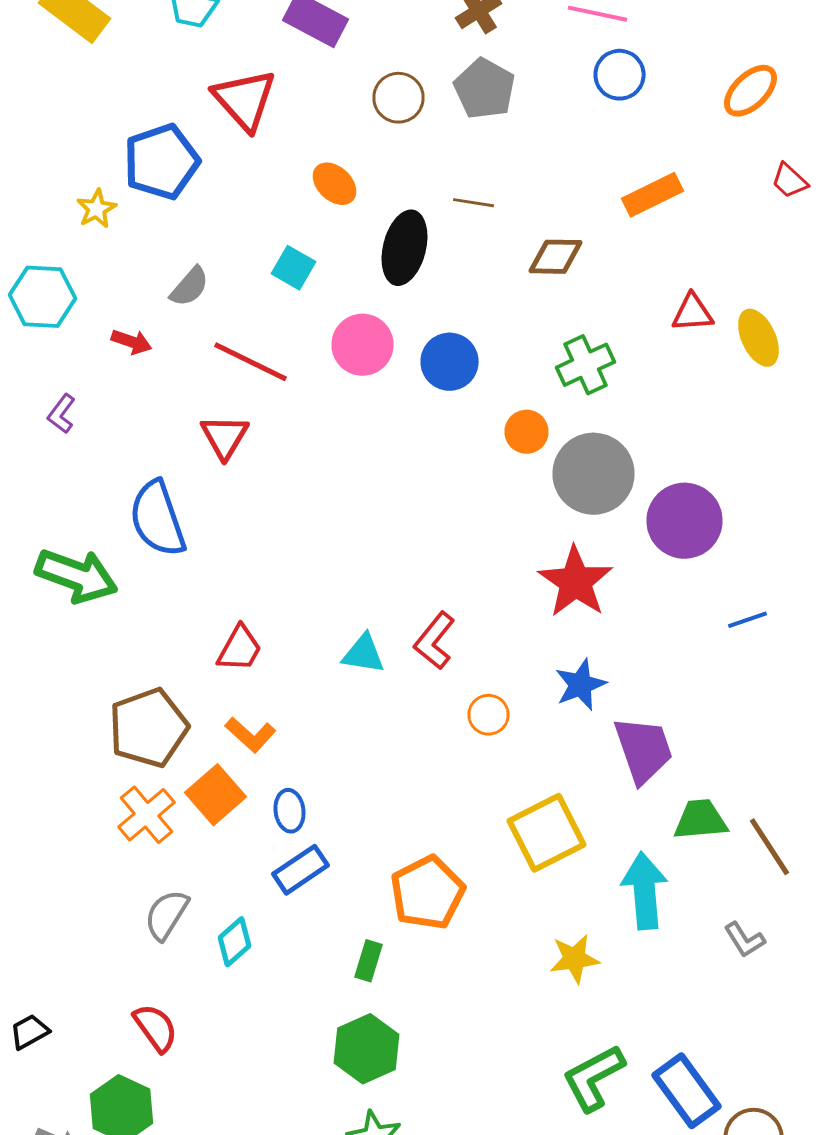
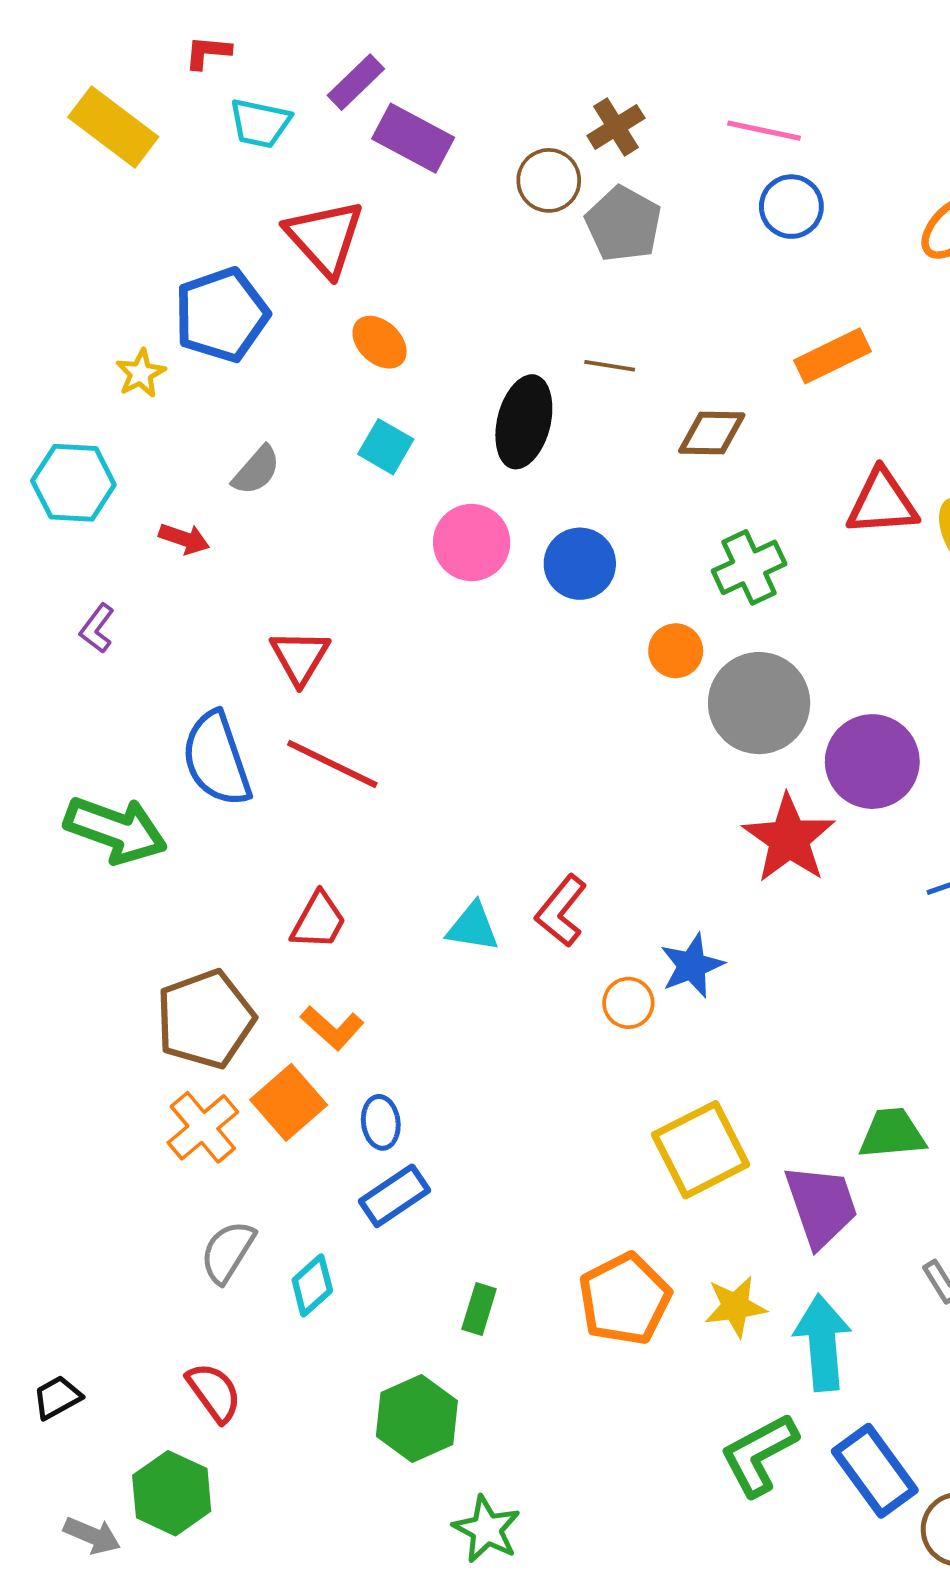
brown circle: (398, 98) -> (549, 180), moved
orange ellipse: (334, 184) -> (380, 342), moved
red triangle: (692, 313) -> (882, 503), size x1.4
red line: (250, 362) -> (332, 764), moved
red star: (576, 582) -> (789, 839), moved
blue star: (580, 685) -> (692, 966), moved
purple trapezoid: (644, 750) -> (821, 1206), moved
cyan arrow: (644, 891) -> (822, 1343), moved
orange pentagon: (428, 893) -> (625, 1299), moved
green hexagon: (366, 1049) -> (417, 1419), moved

